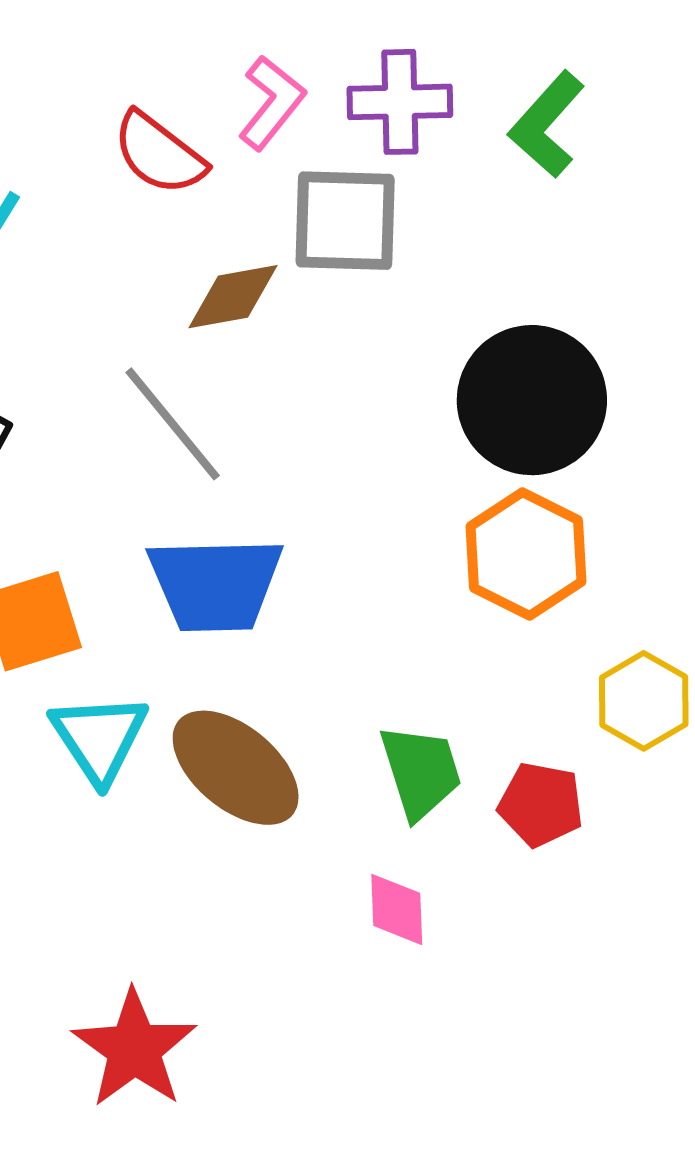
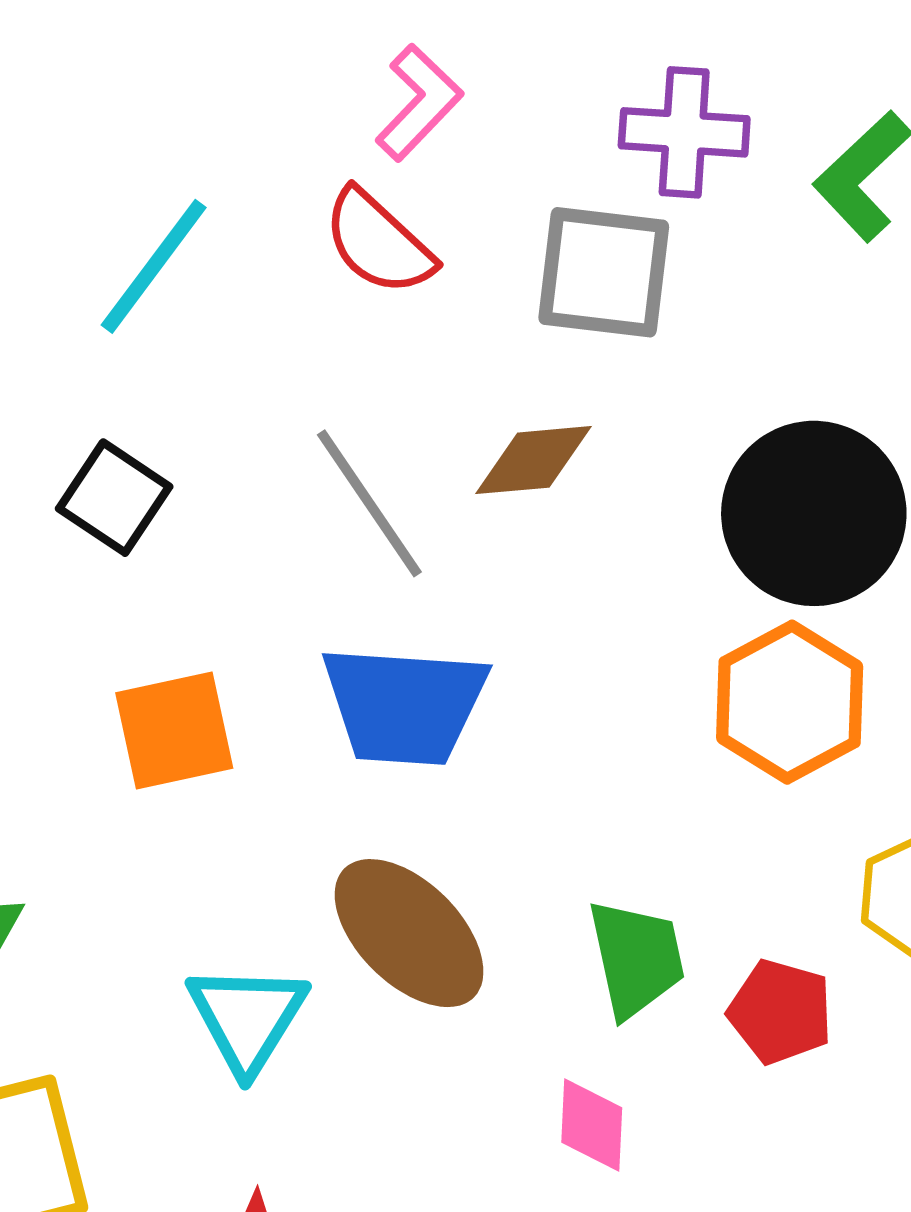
pink L-shape: (272, 103) -> (419, 102), moved
red semicircle: (159, 154) -> (379, 242), moved
brown diamond: (233, 297) -> (533, 460), moved
cyan triangle: (99, 738) -> (247, 1018), moved

